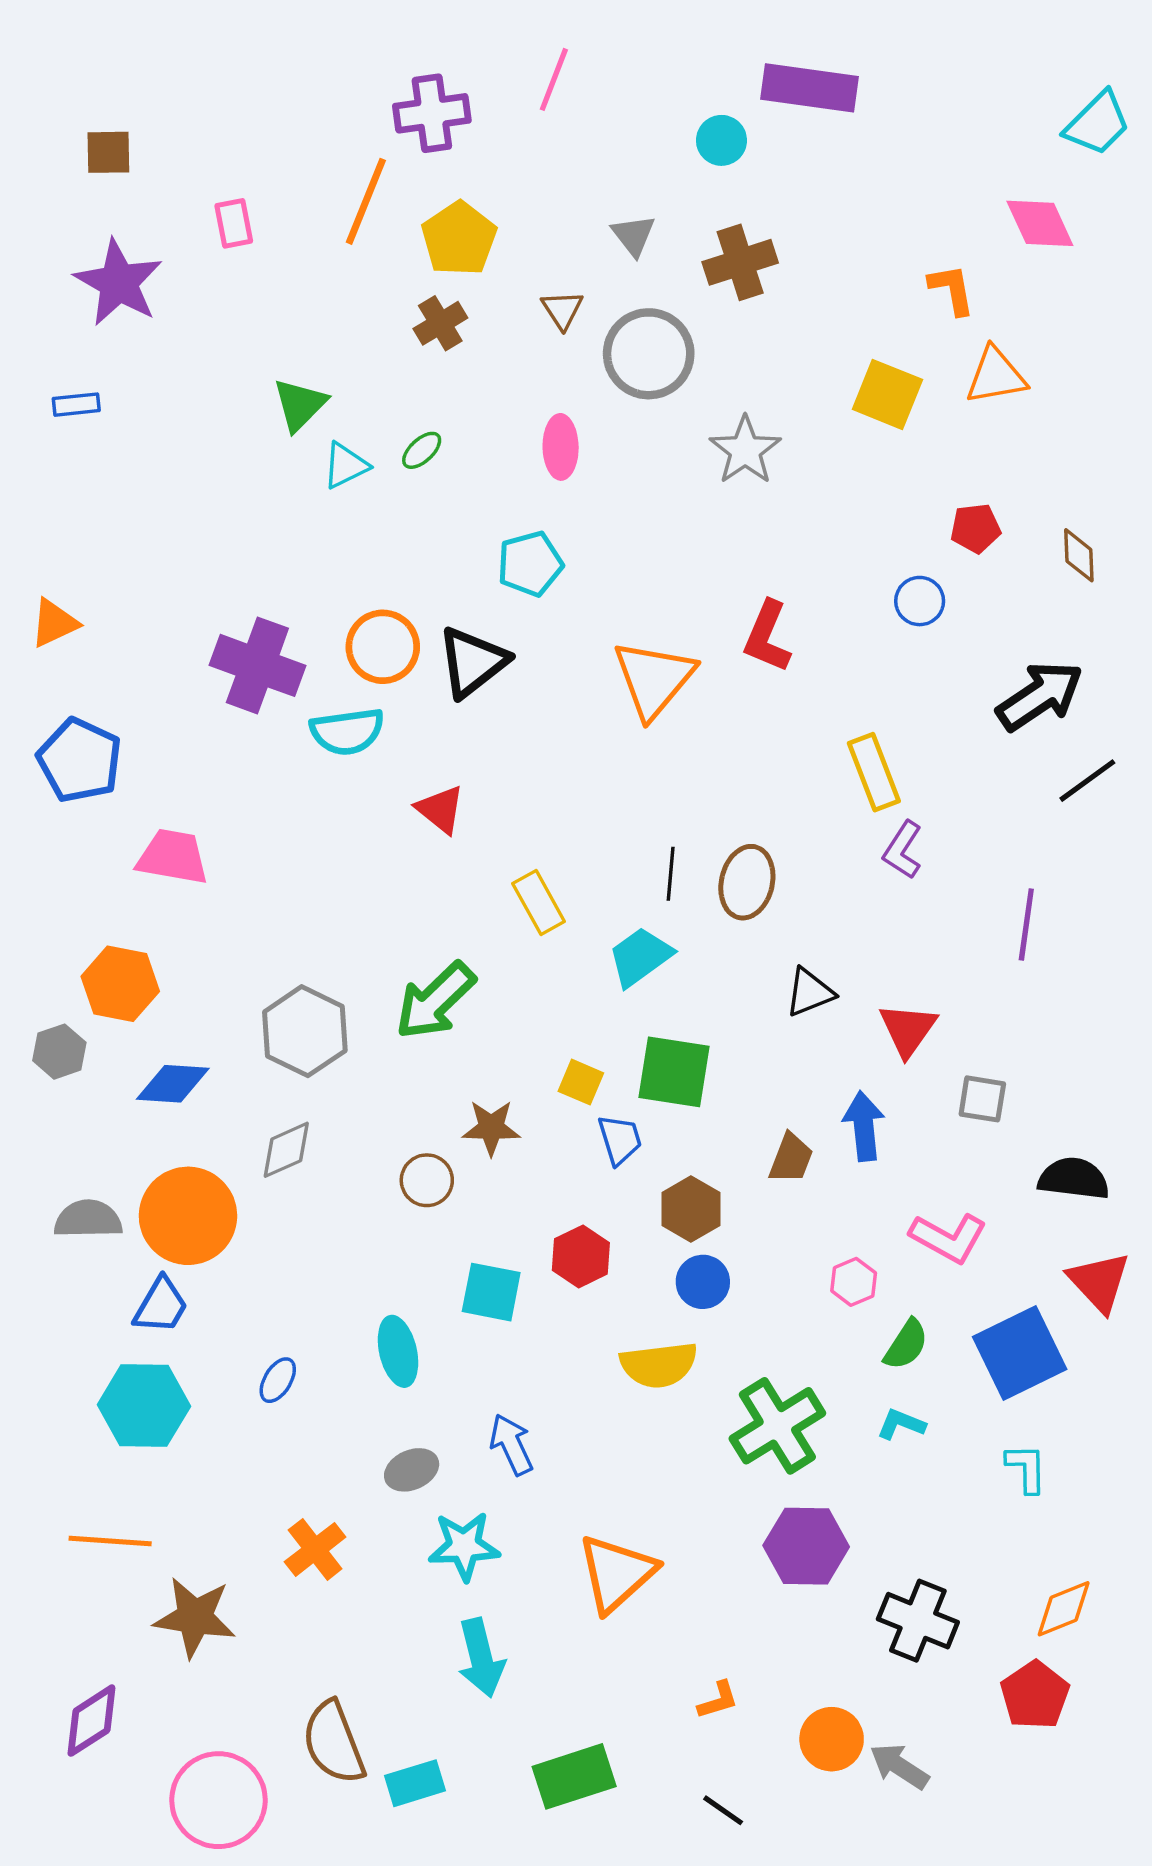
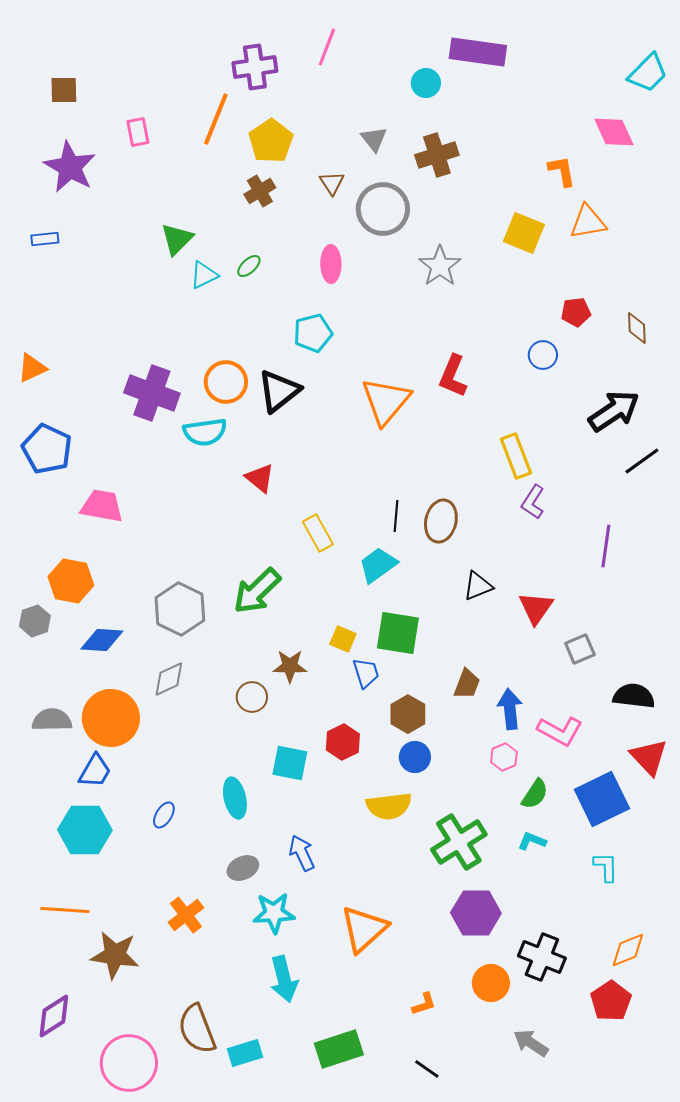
gray square: (982, 1099) -> (580, 649), turned -32
blue arrow: (864, 1126) -> (510, 709), moved
orange circle: (832, 1739) -> (491, 983), moved

